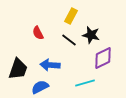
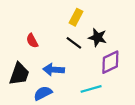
red semicircle: (38, 33) -> (32, 41), moved

